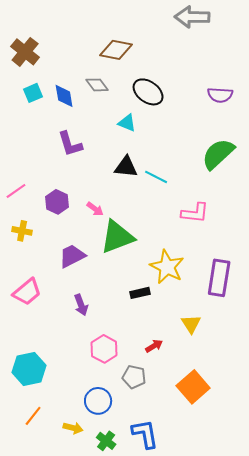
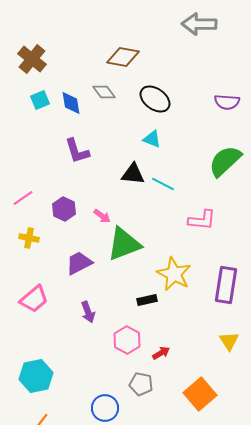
cyan triangle: (127, 123) -> (152, 139), moved
yellow triangle: (191, 324) -> (229, 341), moved
pink hexagon: (104, 349) -> (127, 340), moved

